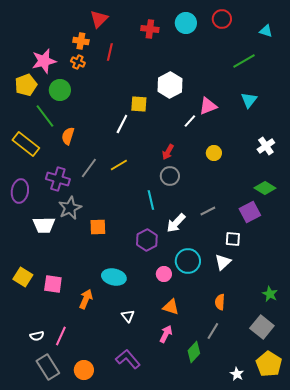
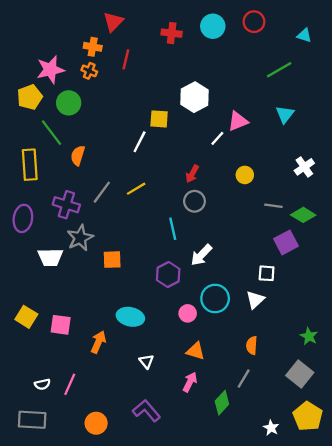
yellow rectangle: (26, 144) -> (30, 165), turned 48
gray line: (208, 211) -> (273, 206), moved, turned 35
gray rectangle: (48, 367) -> (32, 420), moved, turned -55

